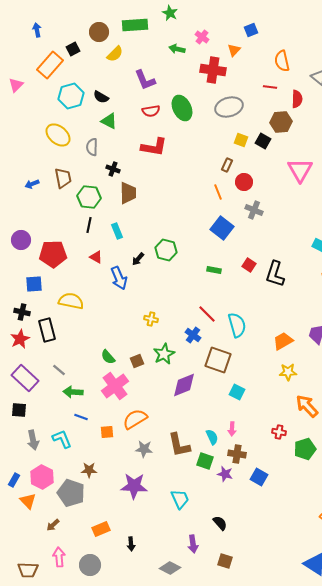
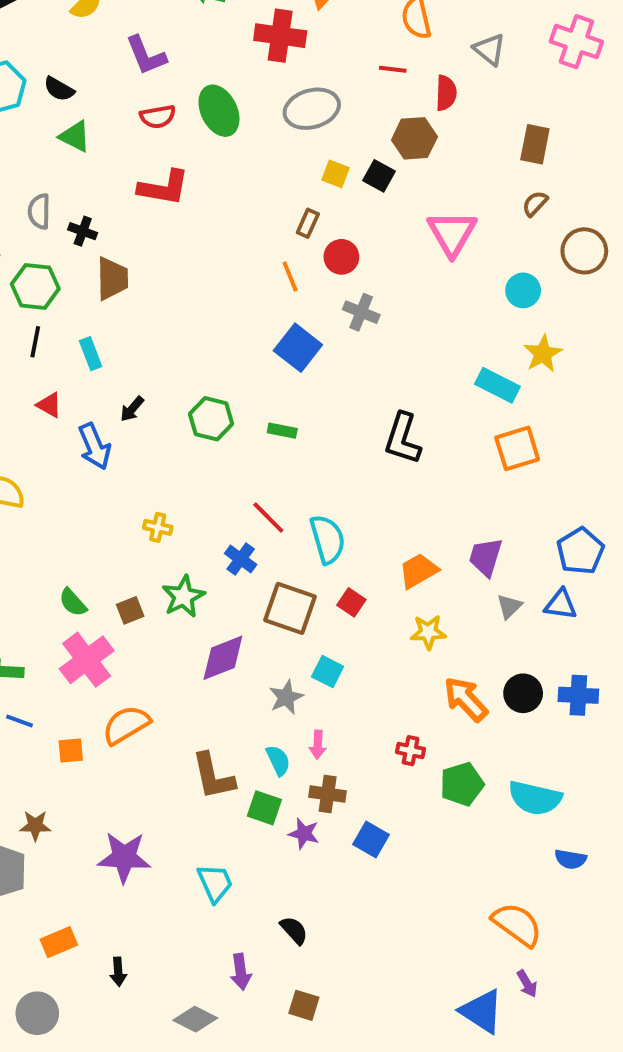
gray semicircle: (92, 147) -> (39, 211), moved
green hexagon: (166, 250) -> (211, 419), moved
red square: (249, 265) -> (351, 602), moved
gray star: (144, 449) -> (286, 697), moved, turned -30

